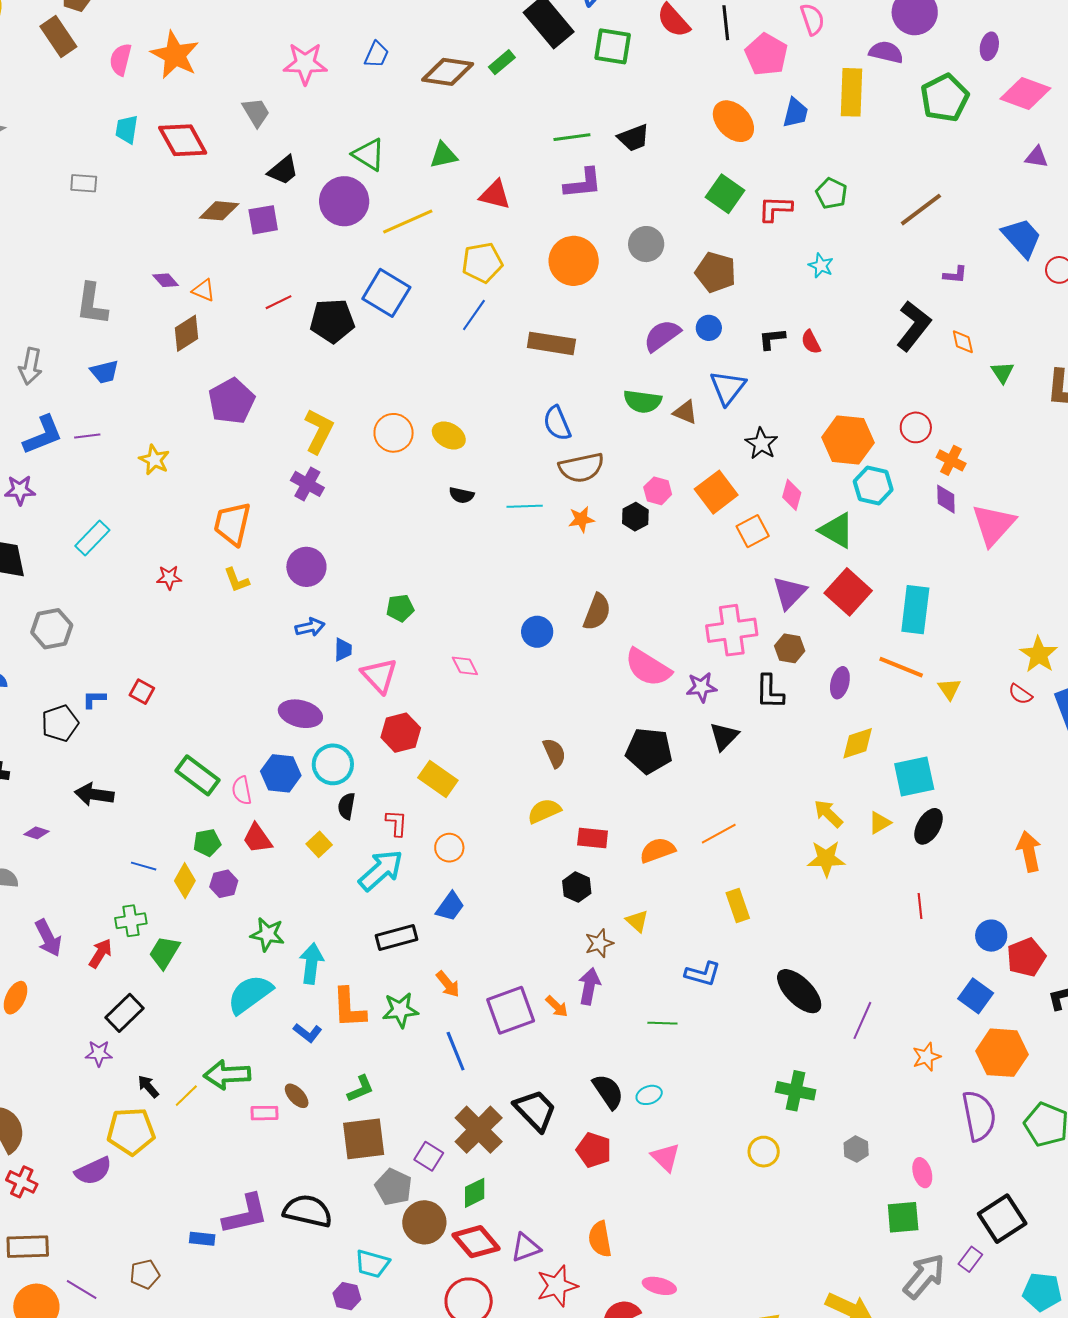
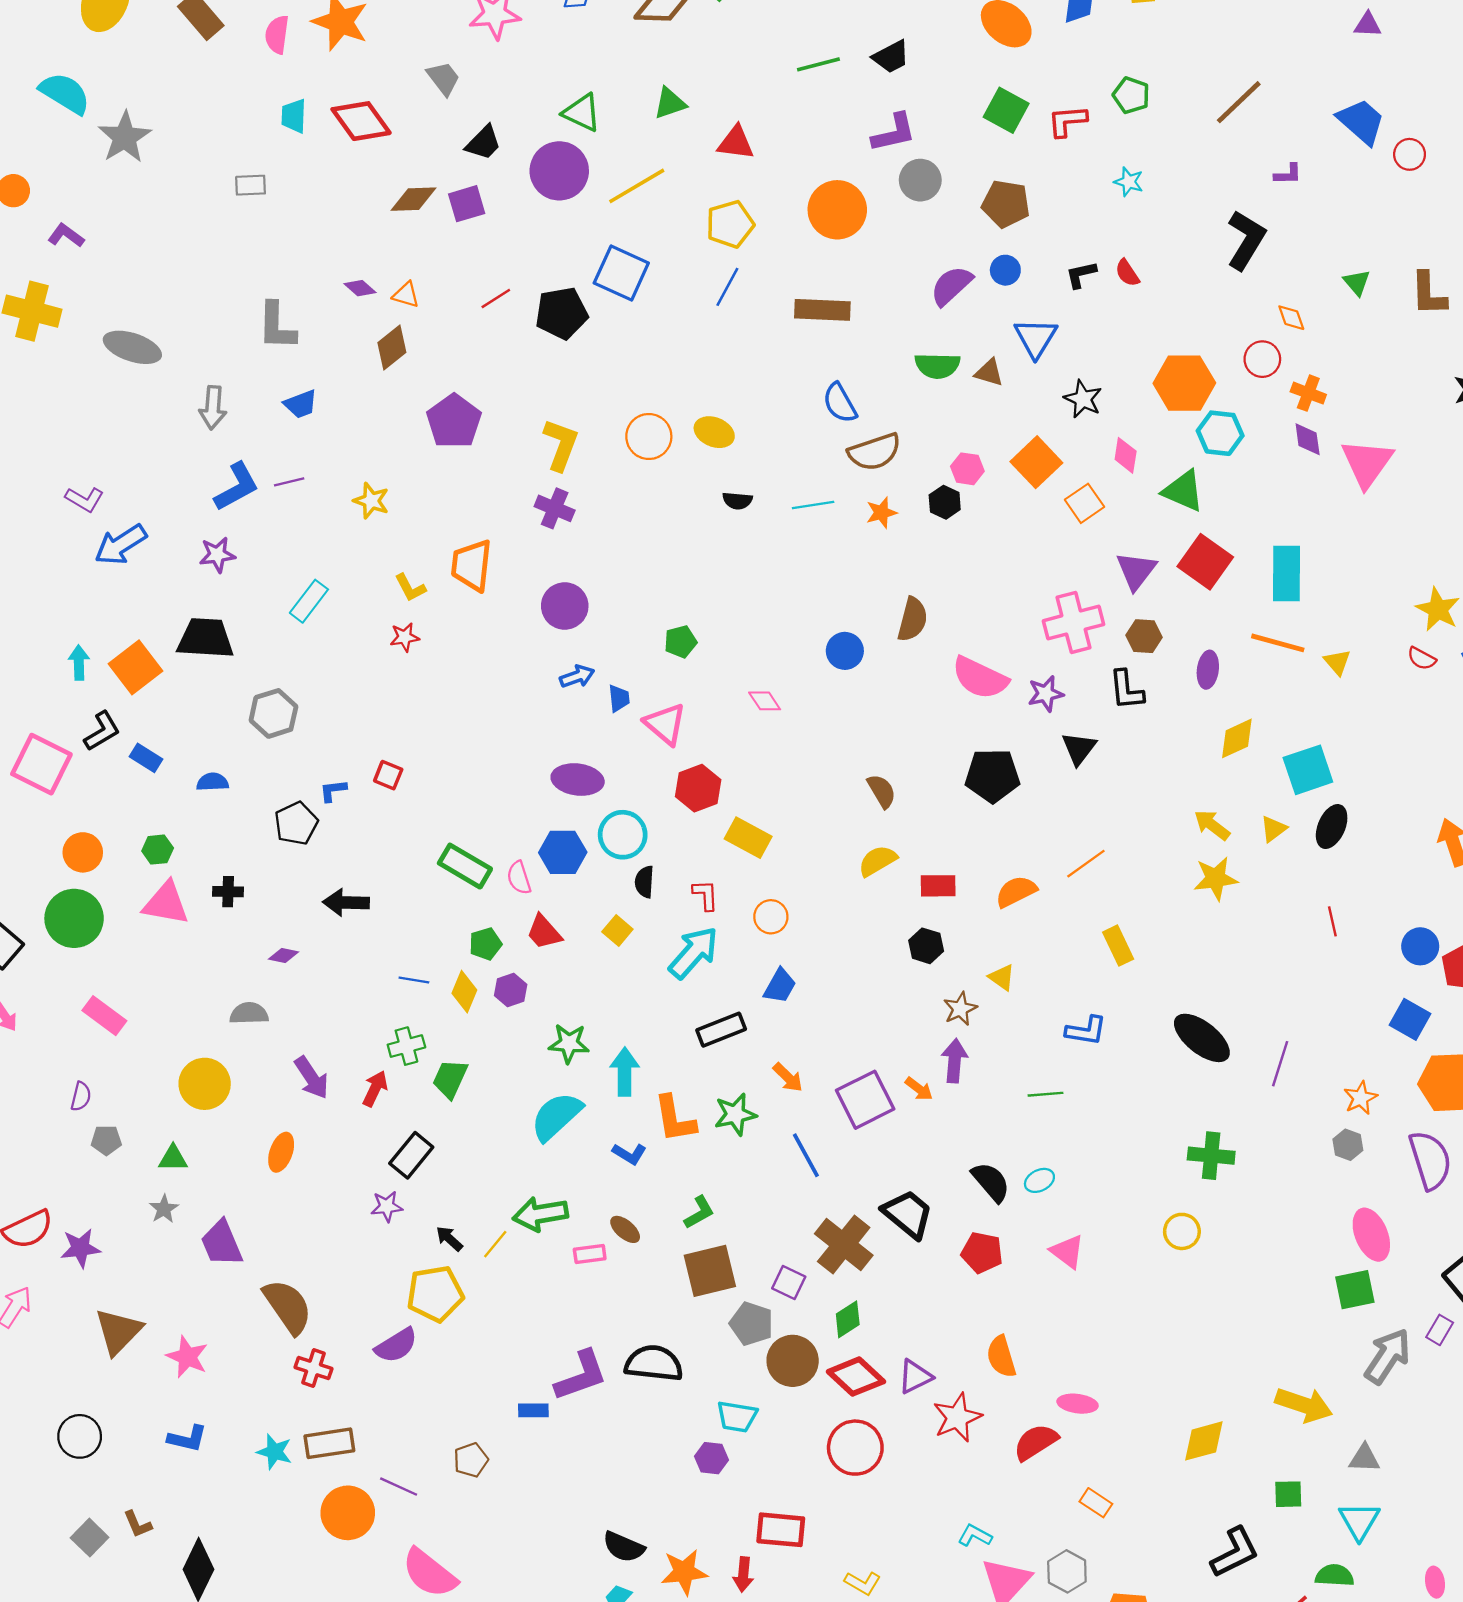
purple L-shape: (583, 183) -> (894, 133), moved
orange diamond: (963, 342) -> (1291, 318), moved
yellow L-shape: (237, 580) -> (410, 588), moved
gray hexagon: (856, 1149) -> (1348, 1145), moved
pink ellipse: (922, 1173) -> (1371, 1235), size x1.5

